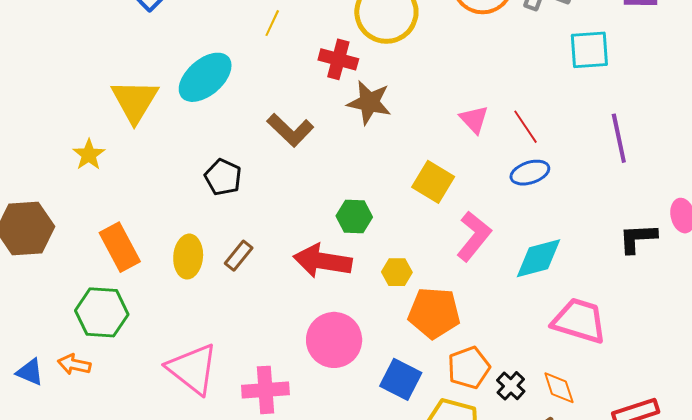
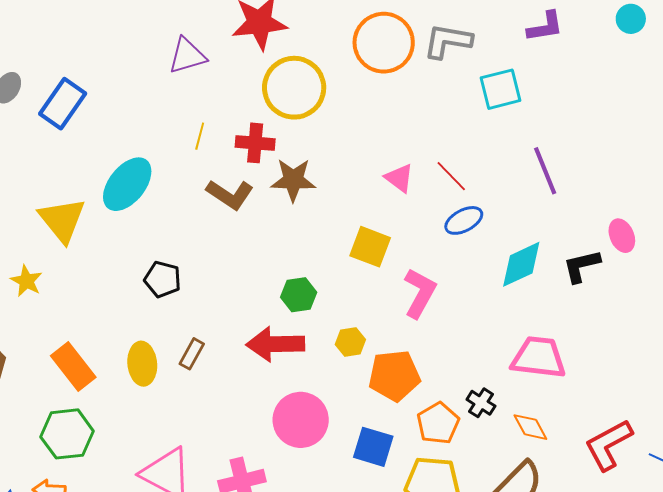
yellow line: (272, 23) -> (200, 136), moved
brown L-shape: (290, 130) -> (230, 194), moved
cyan diamond: (539, 258) -> (521, 264), moved
black cross: (511, 386) -> (481, 403), moved

